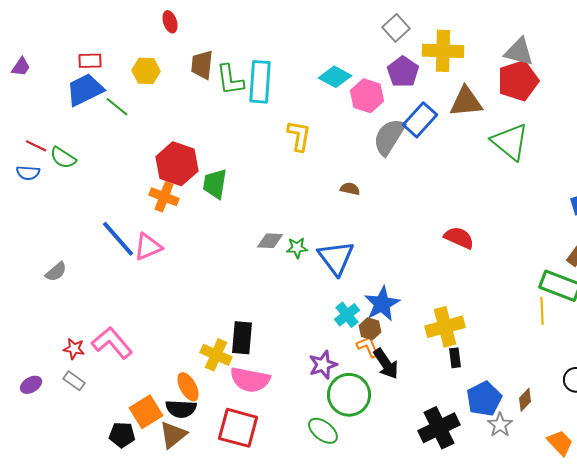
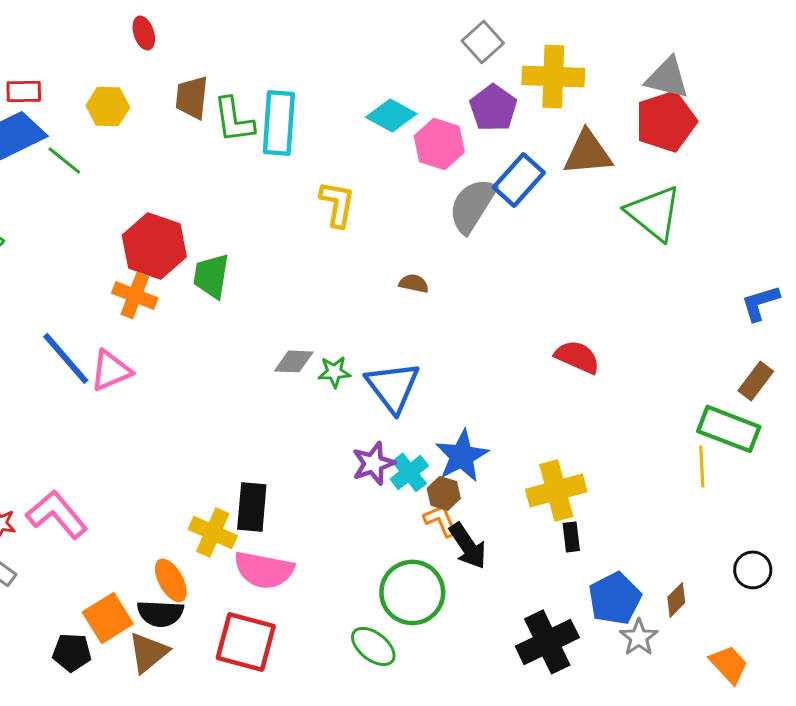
purple star: (323, 365) -> (373, 463), moved

